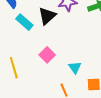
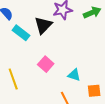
cyan triangle: (75, 67) -> (74, 75), turned -32

